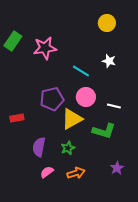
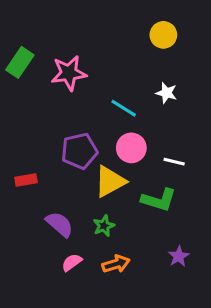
purple semicircle: (39, 147) -> (60, 224), turned 120

